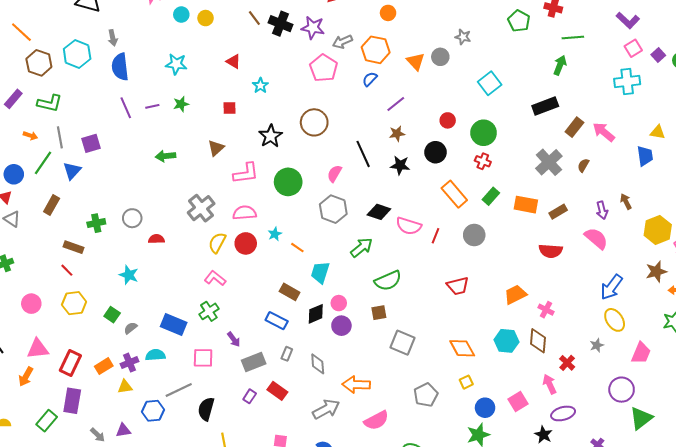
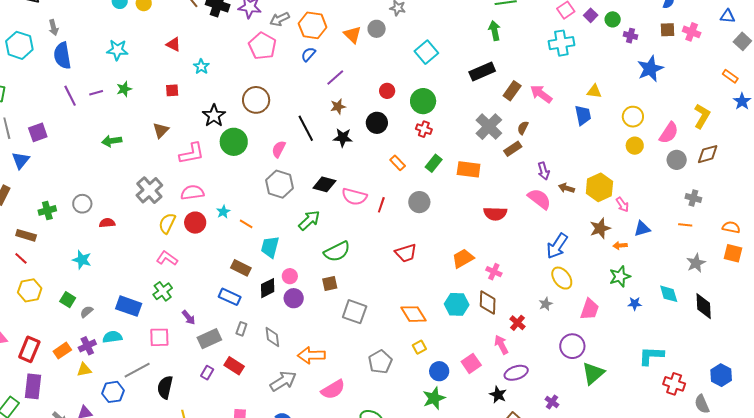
green arrow: (560, 65) -> (495, 31), turned -30
green circle: (288, 182) -> (234, 142), moved
orange rectangle: (454, 194) -> (398, 163), size x0.6
brown arrow: (626, 202) -> (566, 188), moved, turned -42
brown rectangle: (558, 212) -> (513, 149), moved

